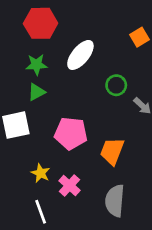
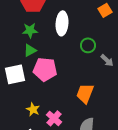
white ellipse: (80, 55) -> (62, 23), turned -35
pink pentagon: (71, 133) -> (45, 69), moved

